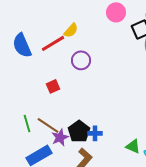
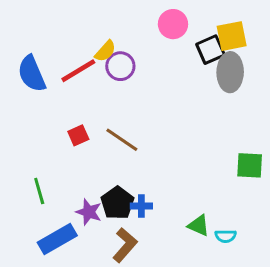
purple circle: (81, 60) -> (120, 66), moved
brown line: (48, 125) -> (122, 140), moved
purple star: (60, 137) -> (89, 212), turned -30

